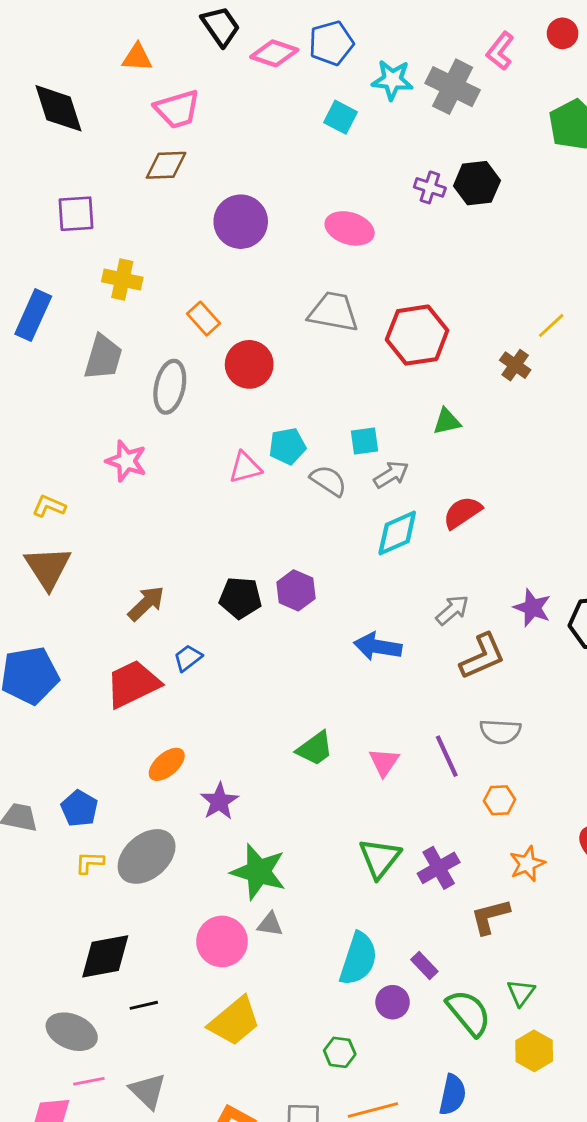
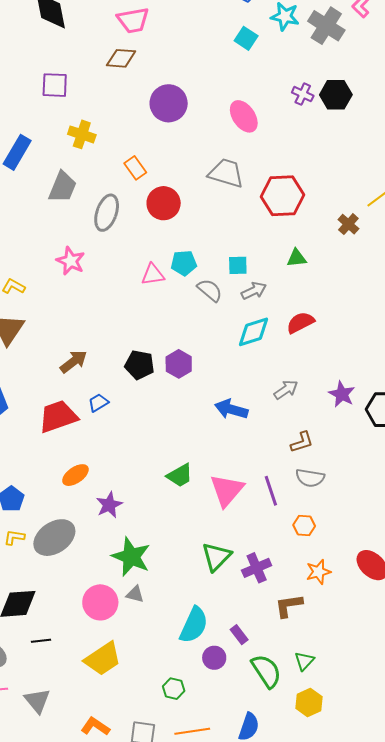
pink ellipse: (350, 228) -> (244, 116), turned 32
brown L-shape: (482, 656) -> (302, 442), moved, size x0.7
pink triangle: (384, 762) -> (227, 490), size x1.6

